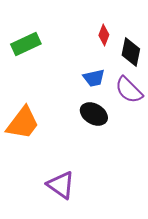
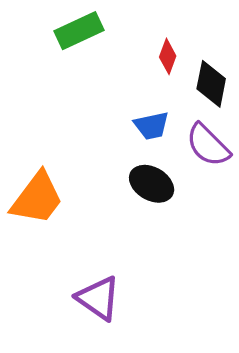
green rectangle: (26, 44) -> (79, 31), moved

